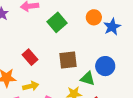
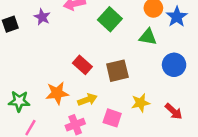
brown square: (68, 60) -> (117, 71), moved
green triangle: (88, 79) -> (148, 37), moved

